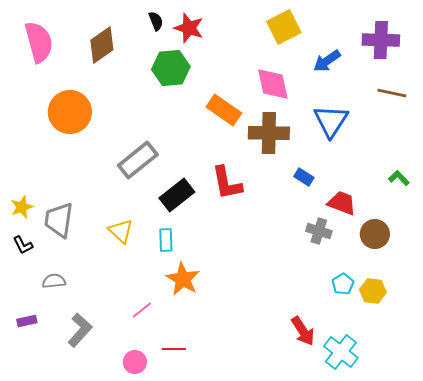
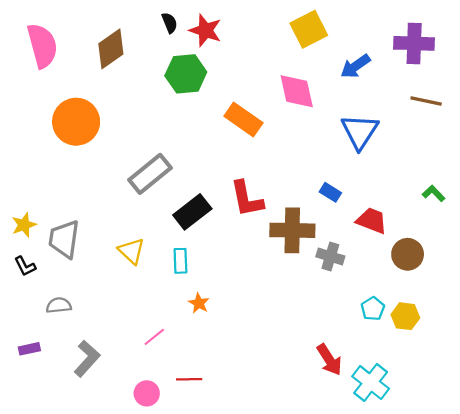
brown cross: (269, 133) -> (292, 230), moved
gray cross: (319, 231) -> (330, 256), moved
orange star: (183, 279) -> (199, 303), size x0.6

